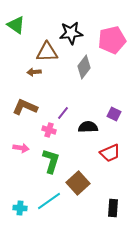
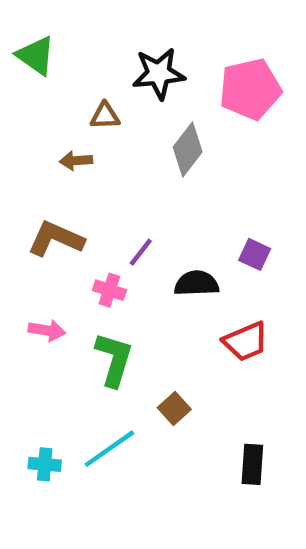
brown triangle: (47, 52) -> (105, 116), size x0.6
brown square: (78, 183) -> (174, 409), size x0.6

